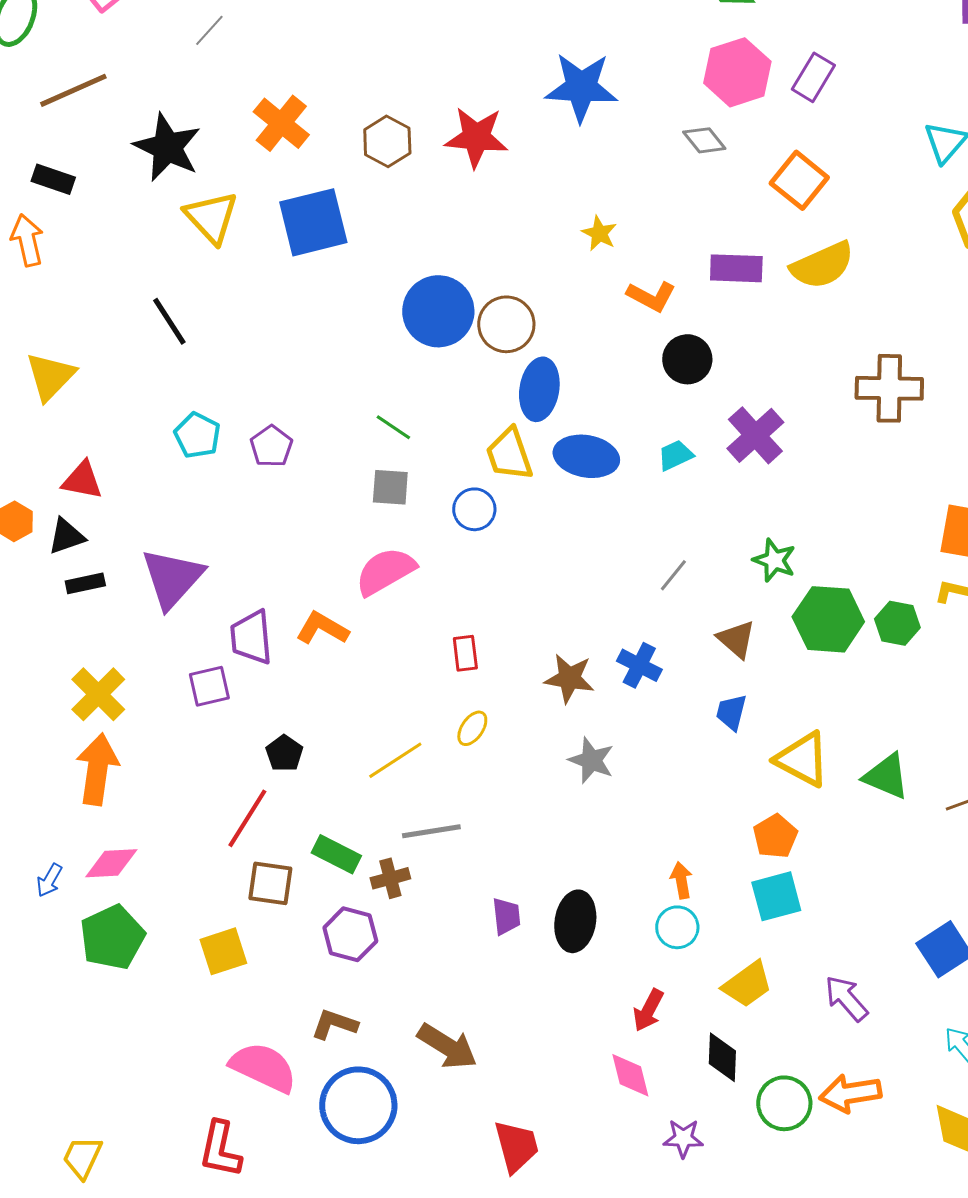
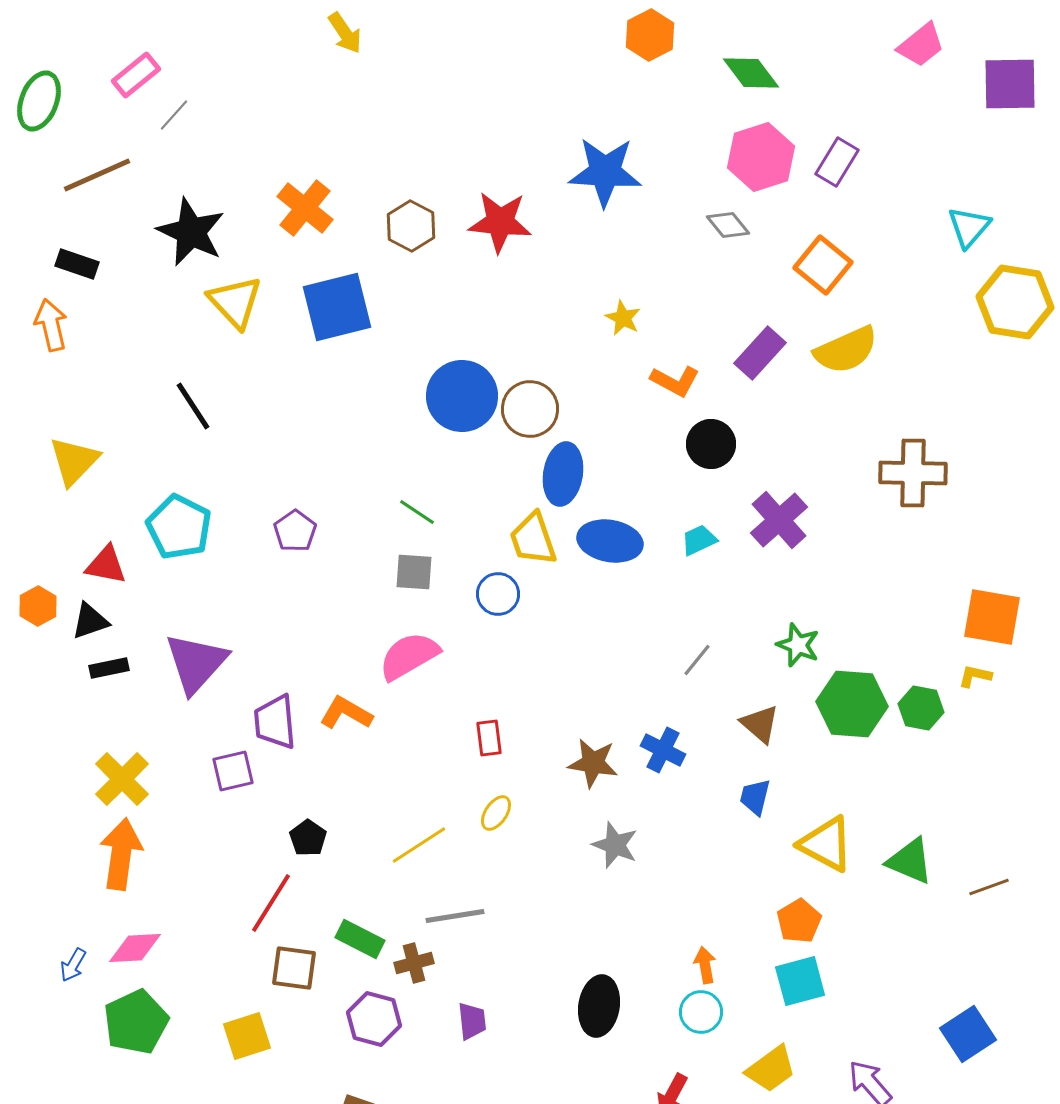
gray line: (209, 30) -> (174, 115), moved
purple rectangle: (736, 268) -> (760, 353), turned -50
cyan pentagon: (197, 435) -> (179, 527), moved, size x1.4
purple trapezoid: (506, 916) -> (472, 1021), moved

